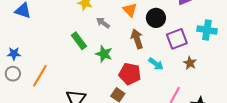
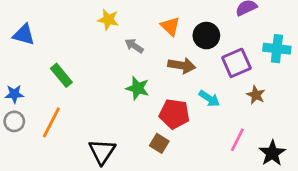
brown arrow: (137, 39) -> (182, 66), turned 120
green rectangle: (79, 41) -> (61, 75), moved

